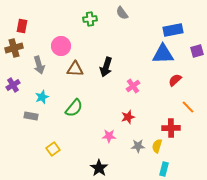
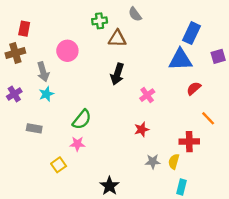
blue rectangle: (173, 30) -> (191, 33), turned -54
brown triangle: (75, 69) -> (117, 39), moved
cyan star: (42, 97) -> (46, 94), moved
pink star: (109, 136) -> (77, 144), moved

